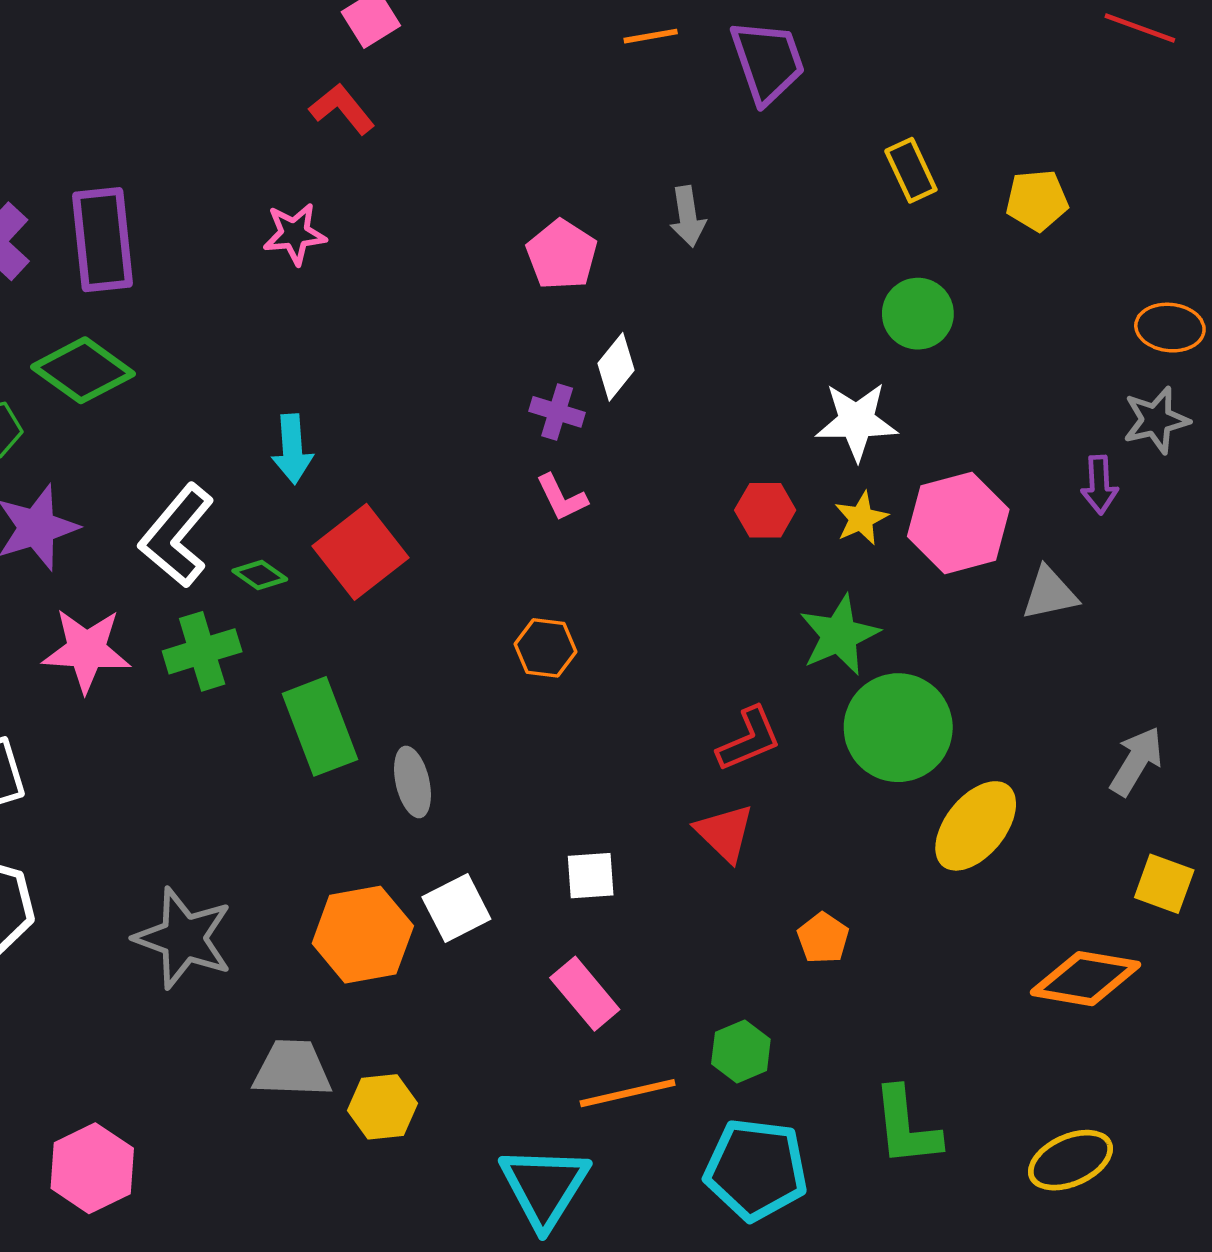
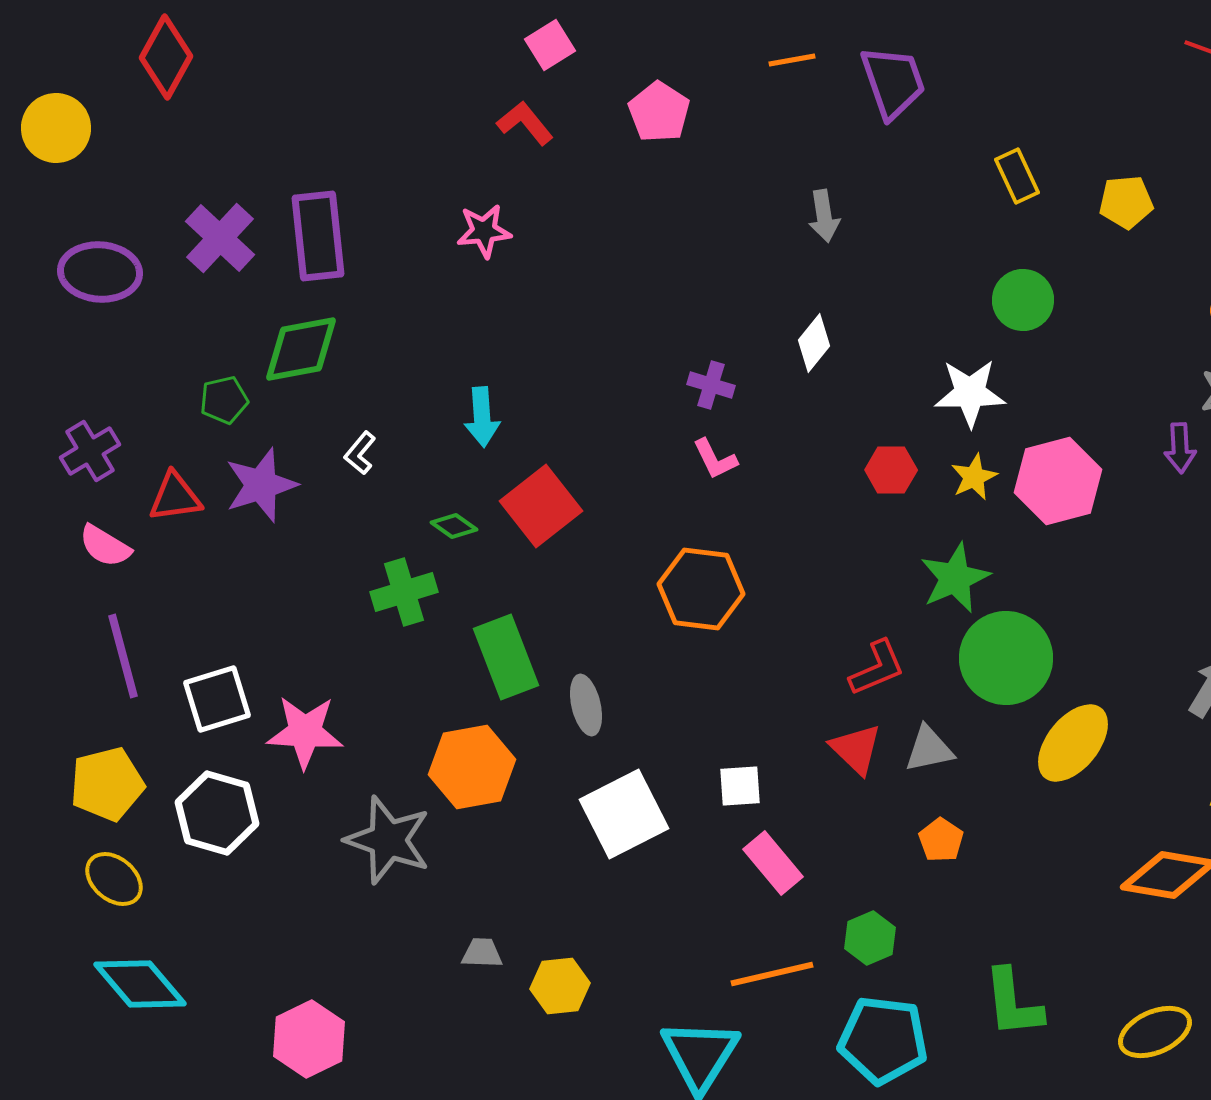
pink pentagon: (562, 255) -> (659, 112), moved
white diamond: (616, 367) -> (814, 343), moved
green diamond: (83, 370) -> (301, 349), turned -46
white L-shape: (177, 536) -> (360, 453), moved, size x0.5
gray triangle: (1050, 593) -> (929, 749), moved
orange hexagon: (545, 648) -> (701, 589), size x1.6
pink star: (86, 650) -> (305, 732), moved
white square: (456, 908) -> (624, 814), size x1.5
orange hexagon: (363, 935) -> (472, 767), moved
pink rectangle: (585, 994) -> (773, 863), moved
gray trapezoid: (292, 1069) -> (482, 953), size x0.6

